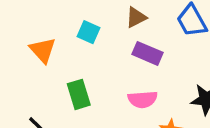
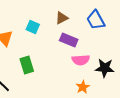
pink semicircle: (143, 99) -> (81, 60), moved

